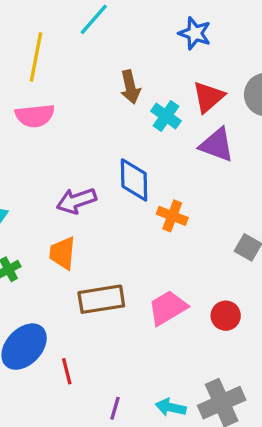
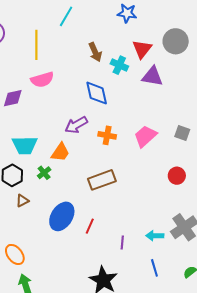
blue diamond: (134, 180) -> (97, 93), moved
orange cross: (172, 216) -> (107, 135), moved
orange trapezoid: (62, 253) -> (60, 152), moved, turned -140
pink trapezoid: (168, 308) -> (145, 136), moved
red line: (67, 371) -> (90, 226), turned 49

